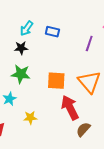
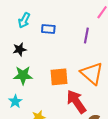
cyan arrow: (27, 28) -> (24, 20), moved

